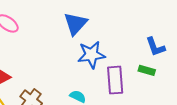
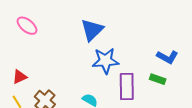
blue L-shape: (155, 47) -> (167, 57), turned -45

